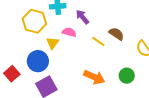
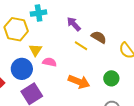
purple arrow: (82, 17) -> (74, 24), moved
pink semicircle: (69, 32) -> (49, 62), moved

